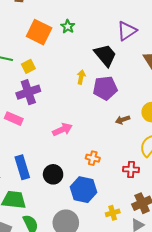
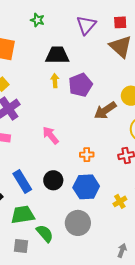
green star: (68, 26) -> (37, 20), moved
black trapezoid: (105, 55) -> (57, 55), moved, turned -35
brown arrow: (123, 120) -> (105, 110), size x1.6
pink arrow: (62, 130) -> (51, 135), turned -90

